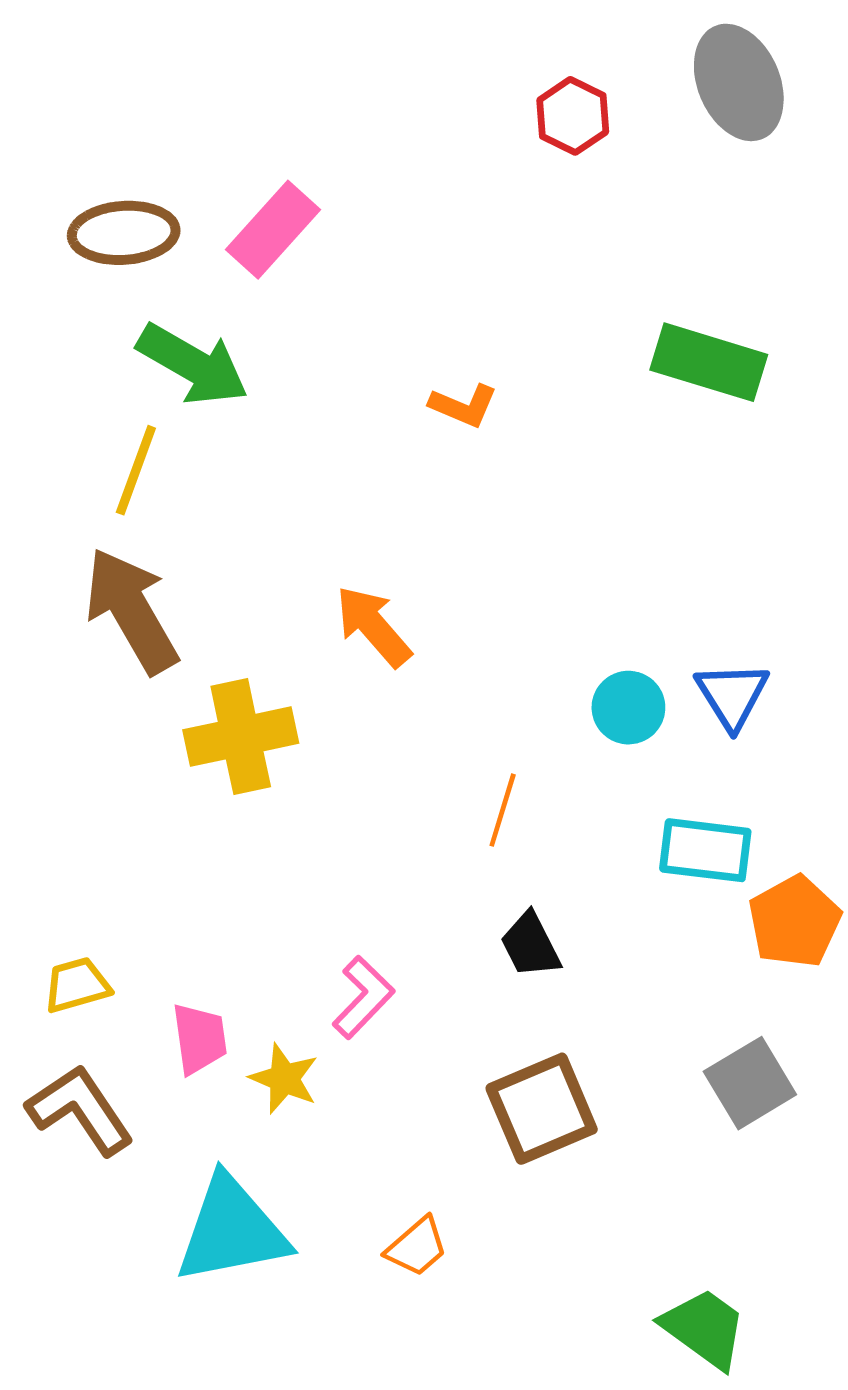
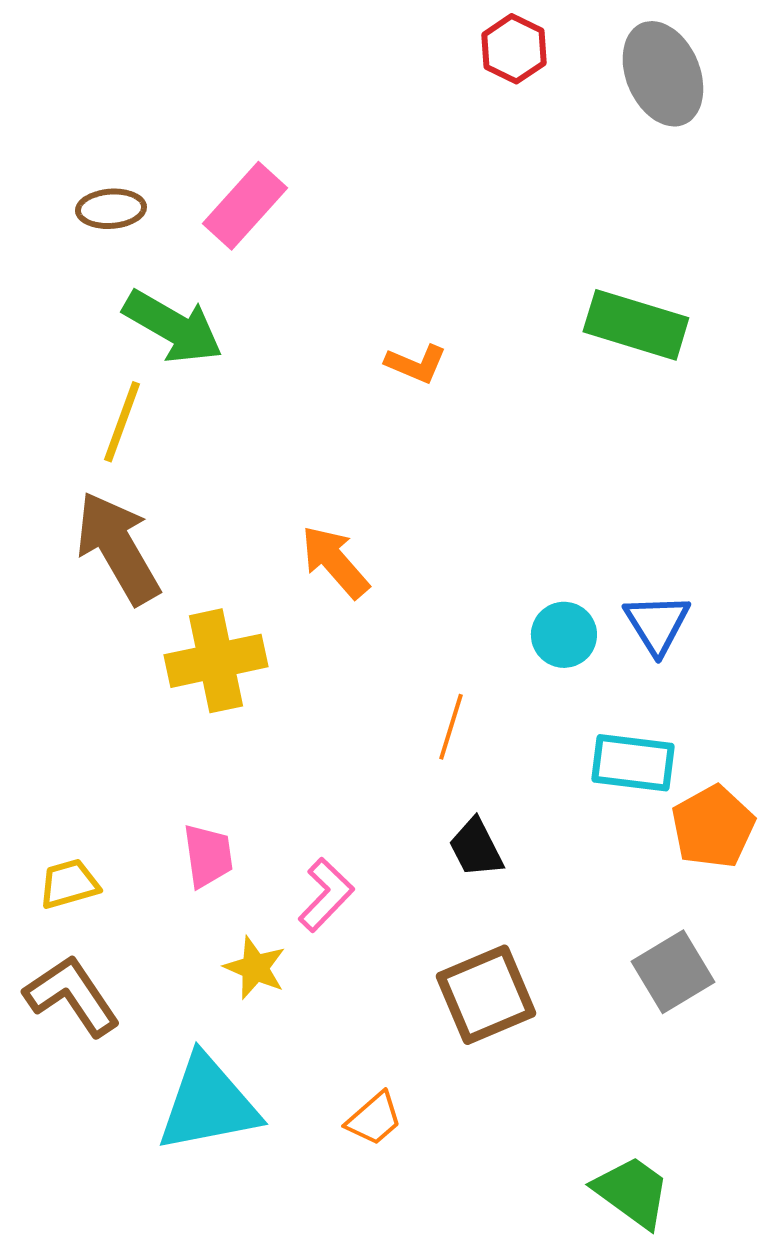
red hexagon: (573, 116) -> (514, 49), moved
brown ellipse: (124, 233) -> (111, 209), size x0.7
pink trapezoid: (199, 1039) -> (208, 856), moved

